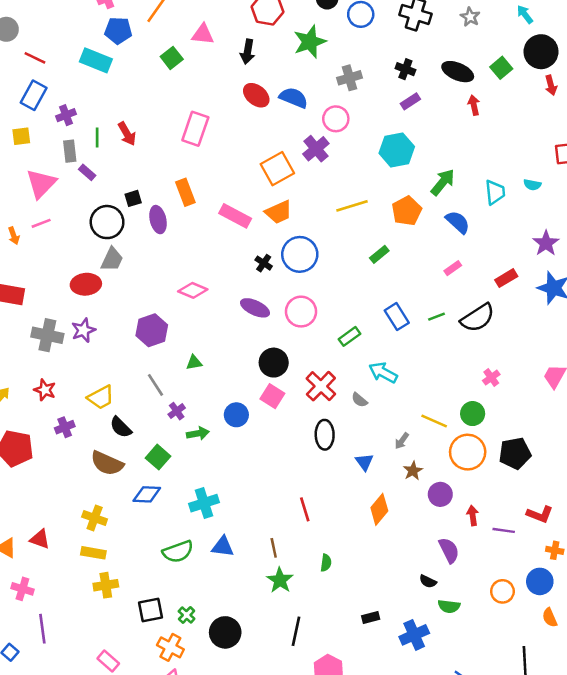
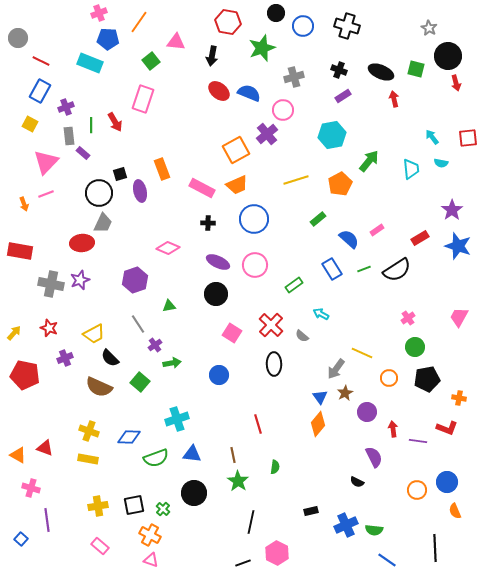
cyan arrow: (525, 14) -> (432, 137), moved
gray star: (470, 17) -> (429, 28), moved
green square: (501, 68) -> (416, 69), turned -36
pink rectangle: (195, 129) -> (143, 99), moved
yellow square: (21, 136) -> (30, 124), turned 35
blue semicircle: (458, 222) -> (349, 239), moved
black cross: (264, 263) -> (208, 223), moved, turned -32
black circle: (274, 363) -> (216, 294), moved
cyan arrow: (383, 373) -> (321, 314), size x0.7
green circle: (473, 414) -> (415, 347), moved
blue circle: (236, 415) -> (219, 375), moved
gray arrow: (402, 441) -> (336, 369), size x1.5
orange circle: (468, 452) -> (389, 378), size x0.6
blue triangle: (364, 462) -> (320, 397), moved
blue diamond: (147, 494) -> (129, 437), moved
orange cross: (555, 550) -> (459, 398), moved
yellow cross: (106, 585) -> (98, 506), moved
green semicircle: (449, 606) -> (374, 530), moved
black circle: (225, 632) -> (194, 493), moved

